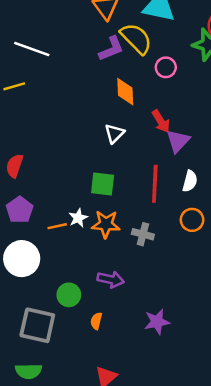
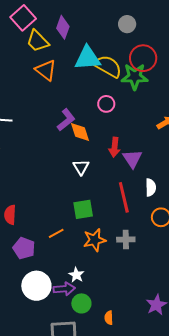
yellow semicircle: (136, 38) -> (108, 66), moved
purple L-shape: (111, 49) -> (66, 120), moved
red arrow: (161, 121) -> (115, 147), turned 54
white star: (78, 218) -> (76, 275), moved
orange line: (57, 226) -> (56, 233), moved
purple arrow: (111, 279) -> (64, 289), moved

